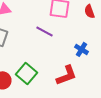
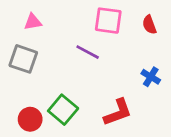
blue cross: (81, 49) -> (151, 77), moved

